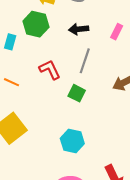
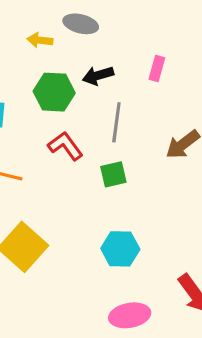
green hexagon: (36, 24) -> (54, 92), moved
green square: (77, 93) -> (113, 174), turned -30

